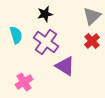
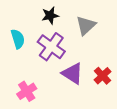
gray triangle: (92, 16) -> (86, 26), moved
red cross: (92, 41) -> (103, 76), moved

